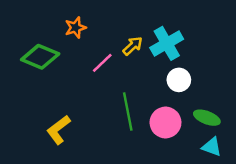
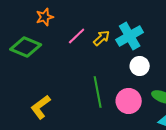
orange star: (75, 28) -> (45, 17), moved
pink line: (102, 63) -> (77, 36), moved

